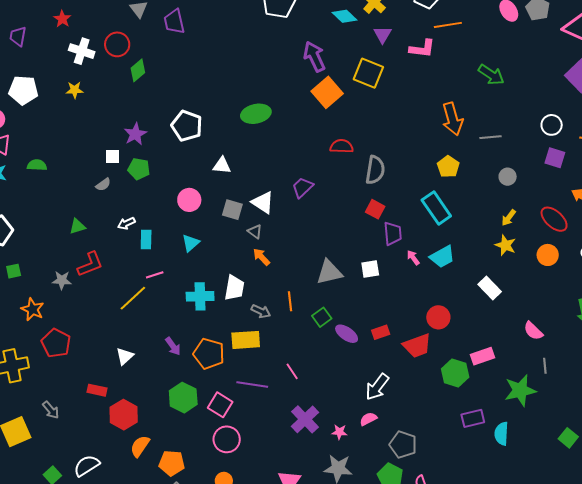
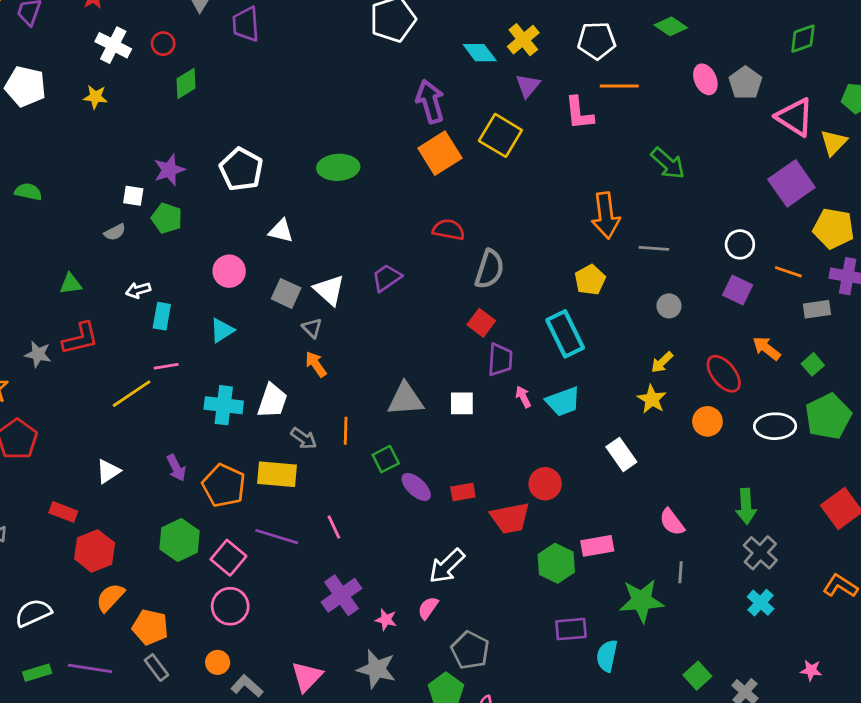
red circle: (117, 44) -> (163, 44), size x0.7
pink L-shape: (422, 49) -> (579, 113), turned 68
pink semicircle: (368, 419) -> (428, 608), turned -36

